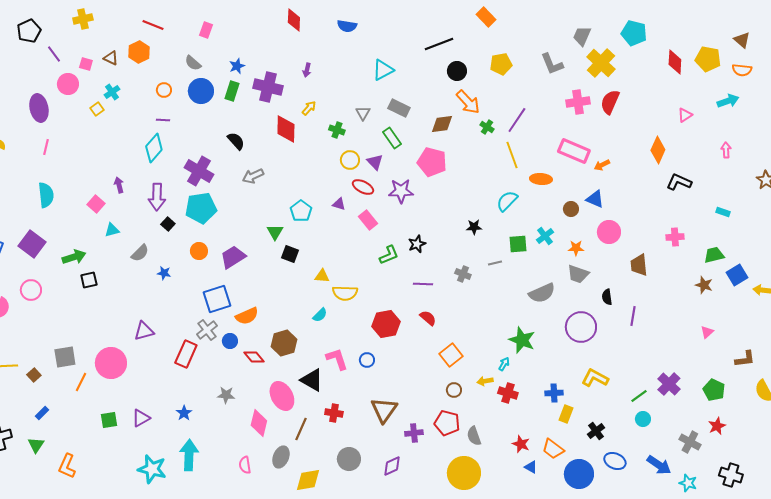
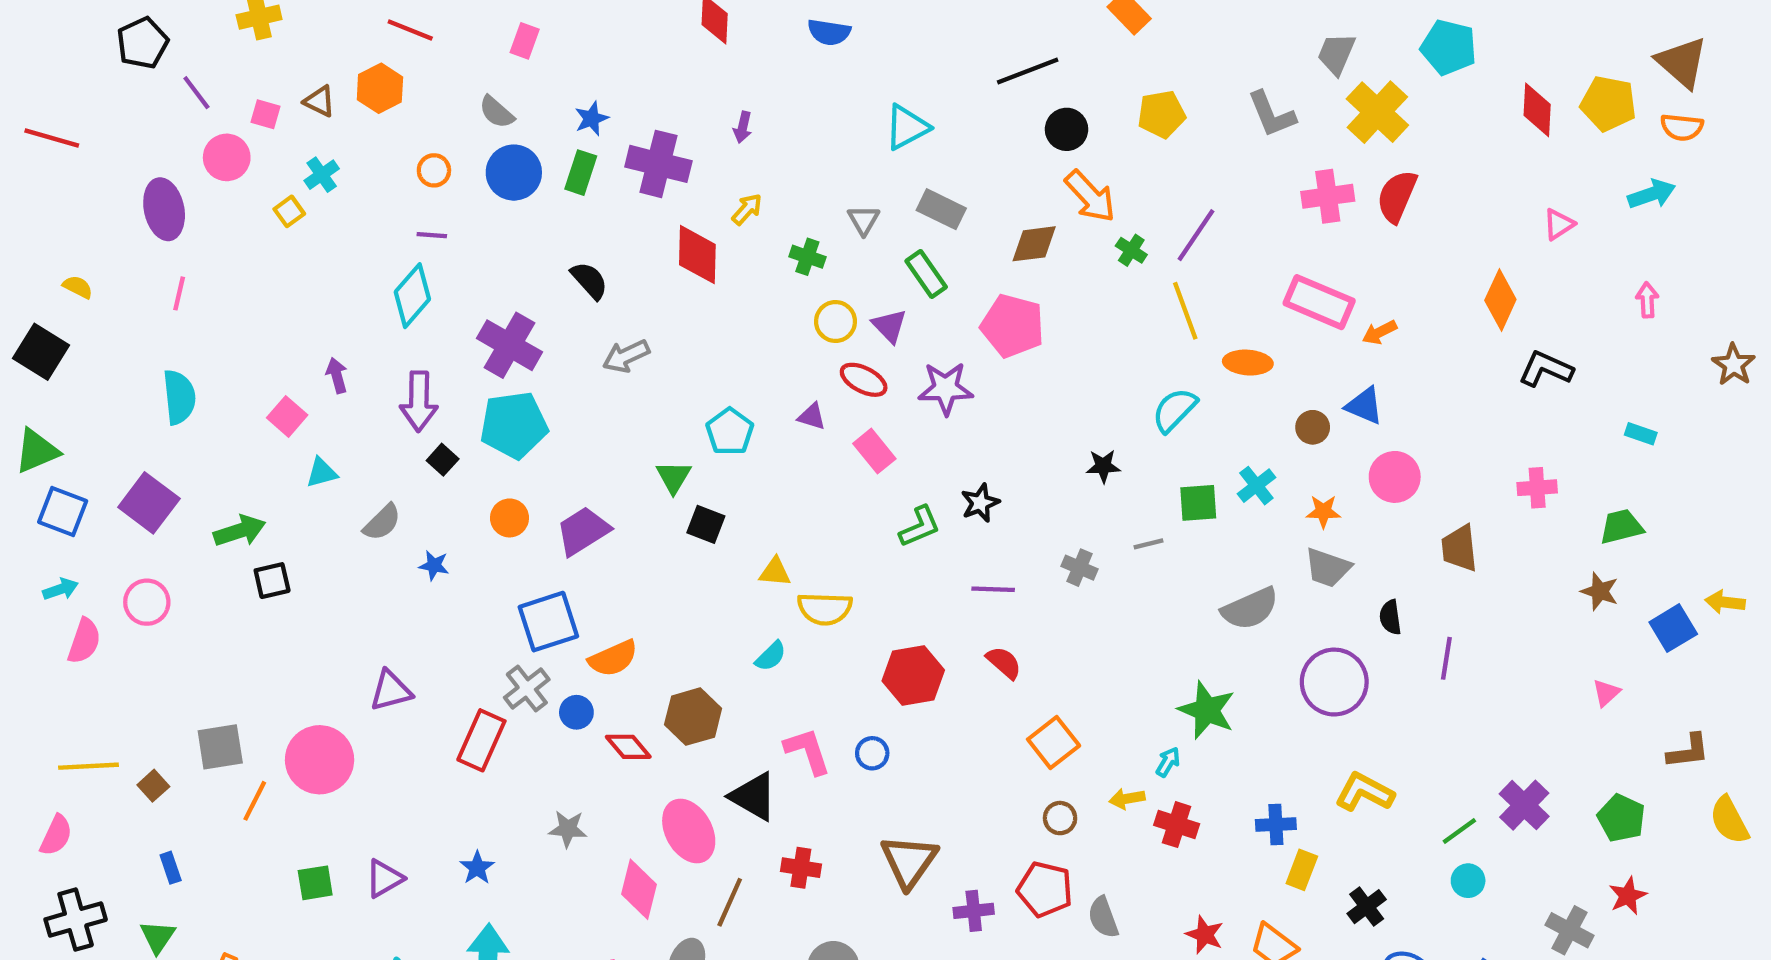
brown triangle: (742, 40) -> (1682, 62), size x1.5
blue square: (737, 275) -> (1673, 628), moved
blue rectangle: (42, 413) -> (171, 868), turned -64

